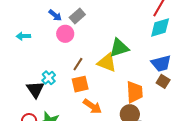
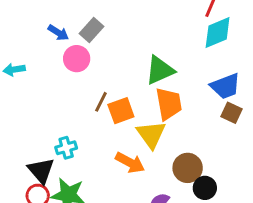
yellow triangle: (107, 62) -> (151, 134), moved, turned 40
cyan cross: (49, 78) -> (66, 148), moved, turned 32
orange square: (80, 84) -> (121, 111), moved
black triangle: (35, 90) -> (41, 171), moved
orange trapezoid: (135, 92) -> (169, 104), moved

